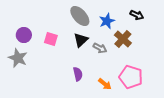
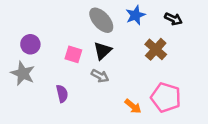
blue star: (107, 21) -> (135, 15), moved
pink square: (51, 39) -> (73, 54), moved
gray arrow: (100, 48) -> (100, 76), moved
purple semicircle: (78, 74) -> (62, 94), moved

